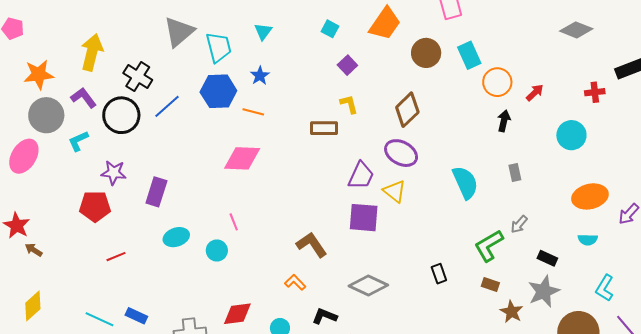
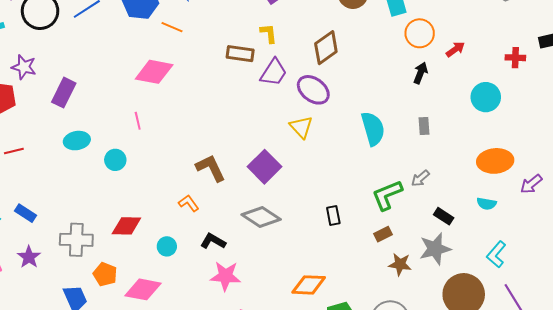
purple trapezoid: (361, 176) -> (274, 72), moved
purple square: (364, 218) -> (265, 167), moved, turned 32
pink line: (234, 222) -> (138, 121), moved
brown rectangle: (490, 285) -> (383, 234), turned -54
brown star: (512, 312) -> (400, 264), turned -30

